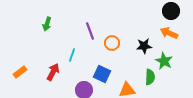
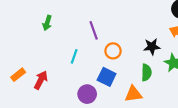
orange circle: (112, 43) -> (113, 51), moved
red arrow: (53, 72) -> (41, 80), moved
green semicircle: (150, 77) -> (146, 73), moved

